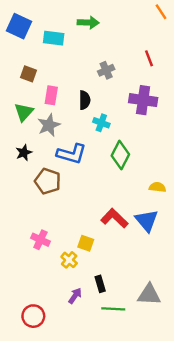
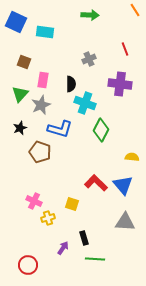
green arrow: (88, 23) -> (90, 15), moved
cyan cross: (101, 123) -> (85, 103), size x1.5
yellow cross: (69, 260) -> (48, 218), moved, turned 32
gray triangle: (149, 295) -> (125, 222), moved

